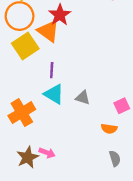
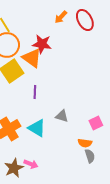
red star: (60, 15) -> (42, 44), turned -30
cyan triangle: (54, 94) -> (37, 128), moved
gray semicircle: (115, 158) -> (90, 156), moved

